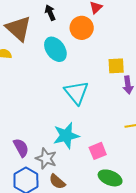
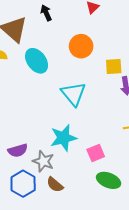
orange circle: (82, 28) -> (81, 46), moved
cyan ellipse: (55, 49) -> (37, 61), moved
purple semicircle: (21, 148) -> (18, 150), turned 102

